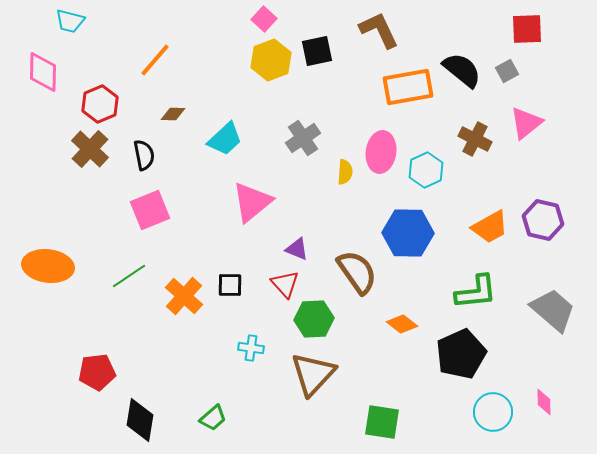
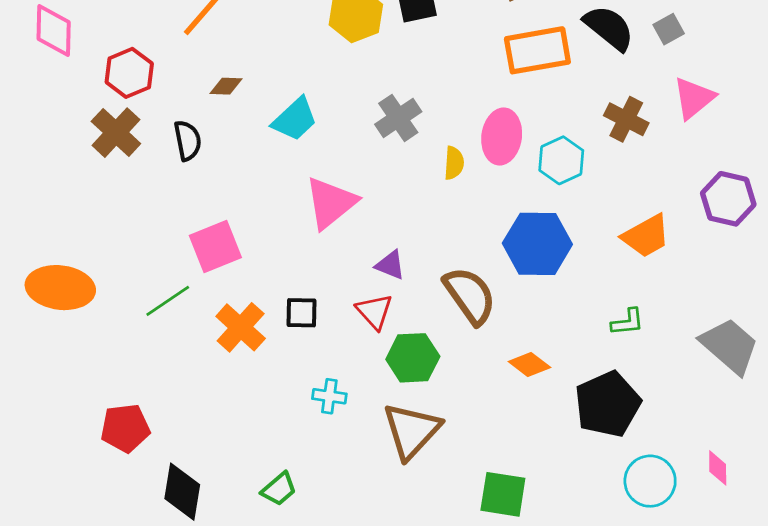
pink square: (150, 210) -> (215, 247), moved
purple hexagon: (543, 220) -> (728, 199), moved
green L-shape: (476, 292) -> (628, 322), size x0.6

